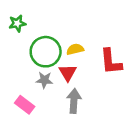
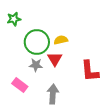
red L-shape: (111, 62) -> (90, 71), moved
gray arrow: (74, 101) -> (53, 94), moved

